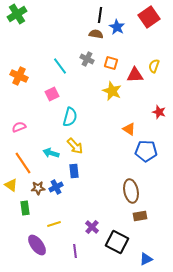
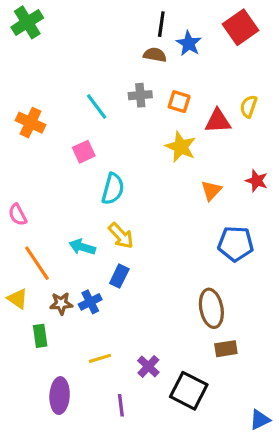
gray cross: (87, 59) -> (140, 95), turned -32
pink semicircle: (19, 127) -> (18, 215), moved, turned -96
orange triangle: (129, 129) -> (211, 190), moved, turned 40
blue rectangle: (74, 171) -> (119, 276), turned 32
yellow line: (54, 224) -> (100, 358), moved
purple ellipse: (37, 245) -> (60, 396), turned 40
blue triangle: (146, 259) -> (260, 420), moved

